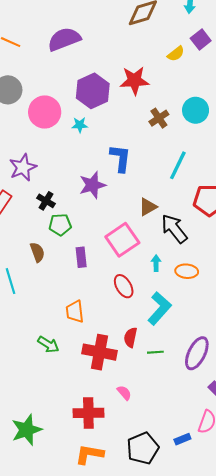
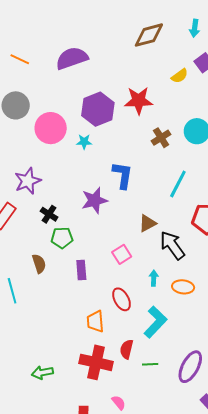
pink square: (122, 240) -> (122, 254), size x0.6
orange trapezoid: (75, 312) -> (95, 321), moved
green arrow: (48, 344) -> (42, 373), moved, turned 135

